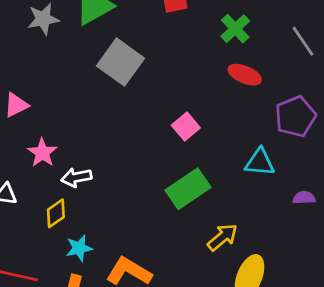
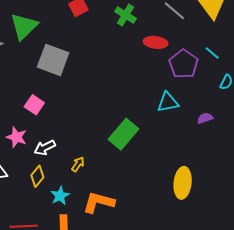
red ellipse: (245, 75) -> (156, 42), moved
pink square: (186, 126) -> (34, 105), moved
yellow arrow: (223, 237) -> (78, 164), moved, size x0.7

